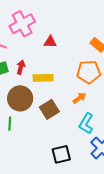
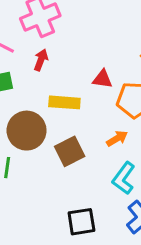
red triangle: (50, 42) -> (102, 79), moved
red arrow: (21, 67) -> (41, 60), moved

